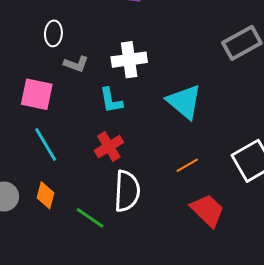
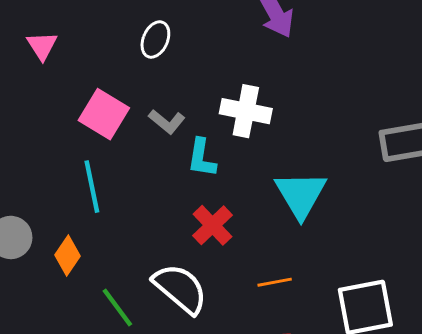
gray L-shape: (76, 64) -> (167, 122), moved
red cross: (109, 147) -> (213, 225), moved, turned -32
white semicircle: (127, 191) -> (180, 289), turned -72

